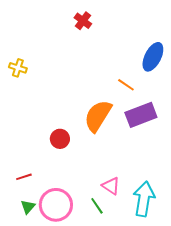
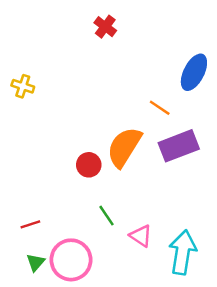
red circle: (60, 139) -> (89, 165), moved
green line: (97, 206) -> (106, 216), moved

